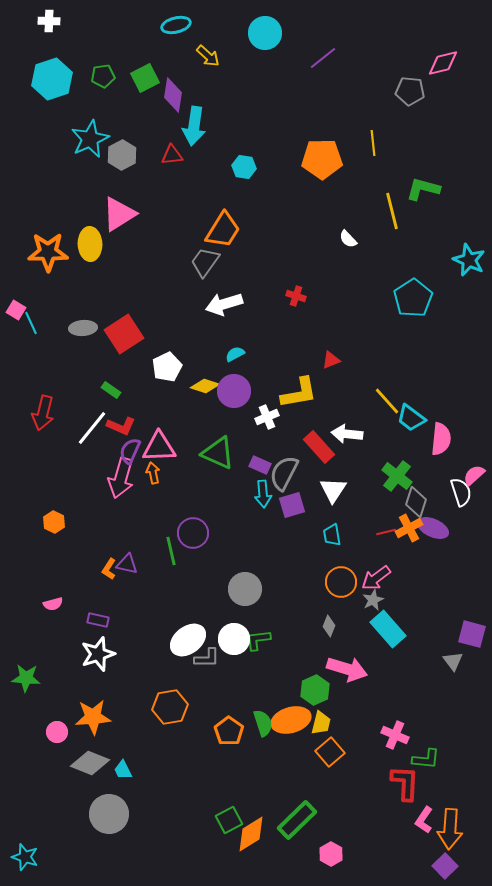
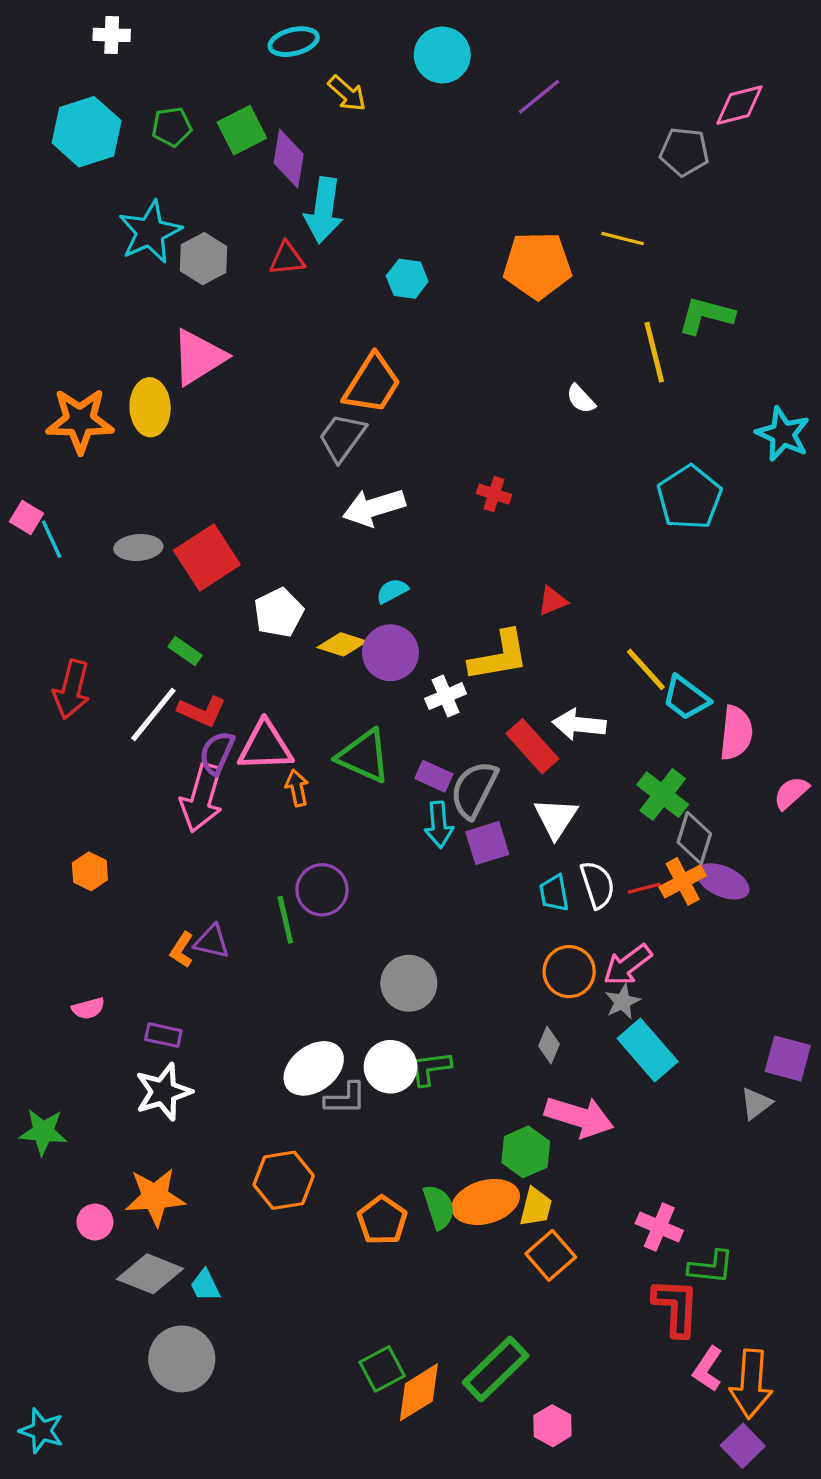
white cross: (49, 21) -> (112, 35), moved
yellow line: (373, 143) -> (623, 239), turned -70
orange arrow: (153, 473) -> (297, 788), moved
white semicircle: (461, 492) -> (597, 885), moved
gray triangle: (453, 661) -> (756, 1103), turned 30

